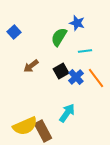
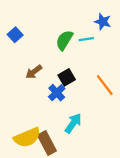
blue star: (77, 23) -> (103, 22), moved
cyan line: (85, 51) -> (86, 39), moved
blue cross: (76, 77) -> (57, 93), moved

